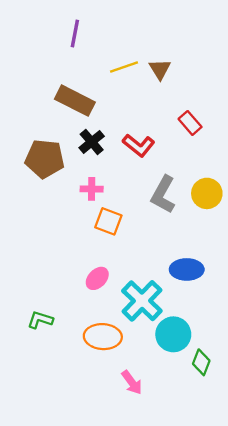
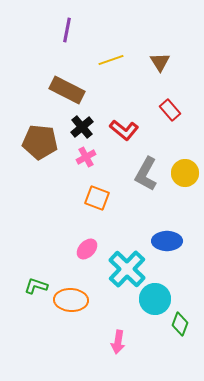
brown triangle: (160, 69) -> (160, 62), moved
pink cross: (92, 189) -> (86, 157), moved, turned -30
orange ellipse: (103, 337) -> (71, 300), moved
pink arrow: (132, 382) -> (118, 342), turned 45

